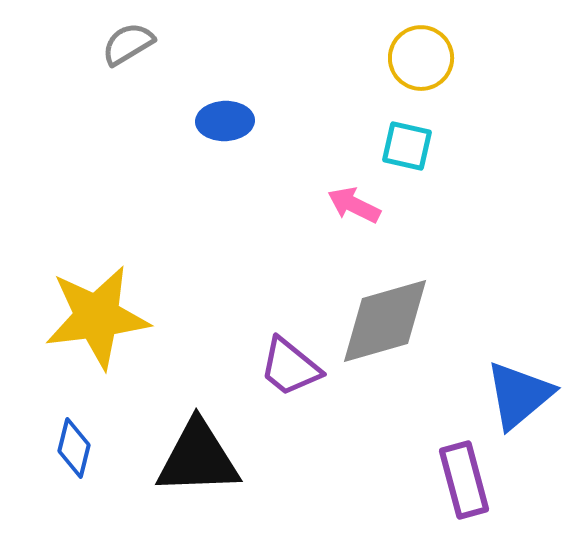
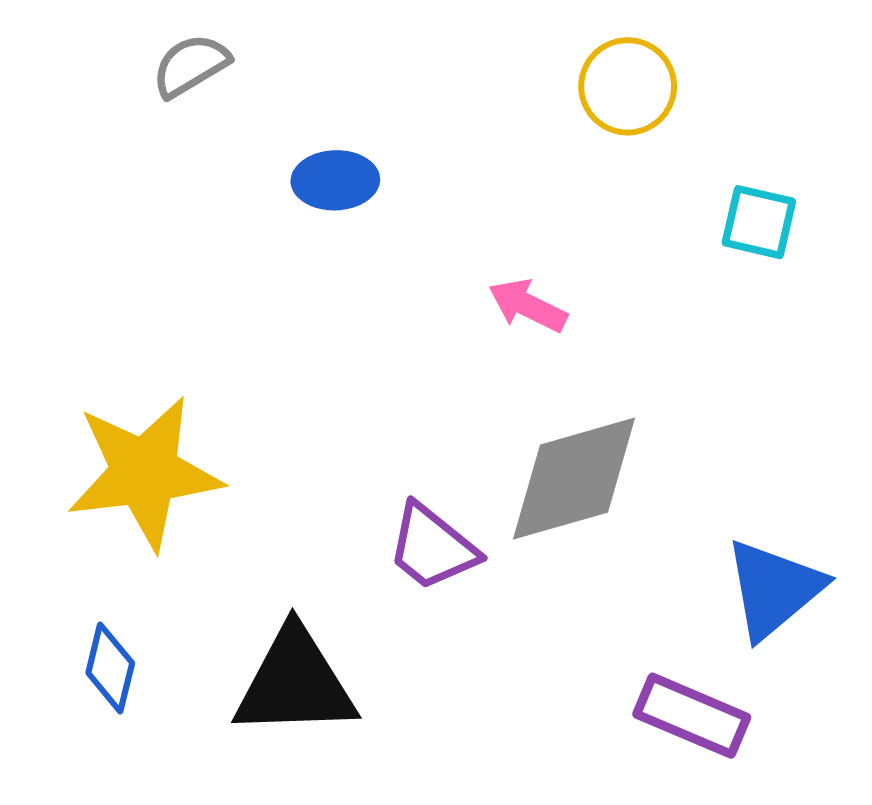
cyan square: (407, 146) -> (759, 222), moved
purple rectangle: (464, 480) -> (692, 716), turned -52

